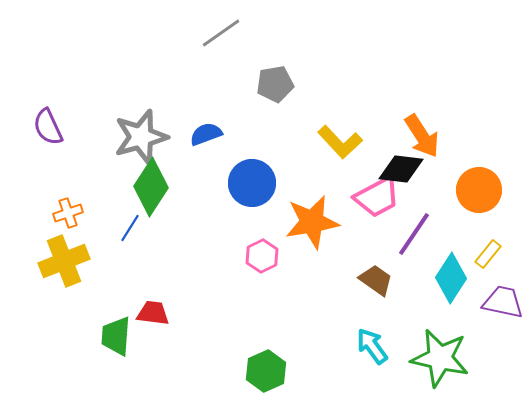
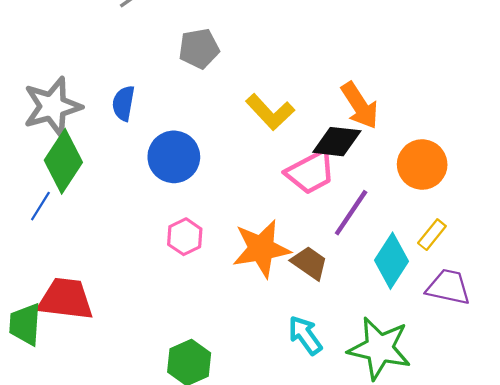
blue semicircle: (206, 134) -> (124, 103), turned -60
orange star: (312, 222) -> (261, 249), moved
red trapezoid: (153, 313) -> (66, 299), size x1.6

